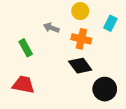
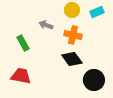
cyan rectangle: (110, 23) -> (97, 12), moved, turned 40

